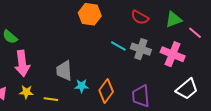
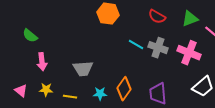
pink arrow: (22, 63) -> (42, 62), size x0.7
gray trapezoid: (64, 71) -> (83, 69), turned -90
cyan star: (82, 86) -> (100, 94), moved

